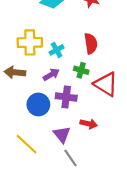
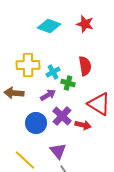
green cross: (81, 70) -> (68, 83), moved
purple cross: (66, 97) -> (62, 116), turned 36
red arrow: (89, 124) -> (83, 125), moved

